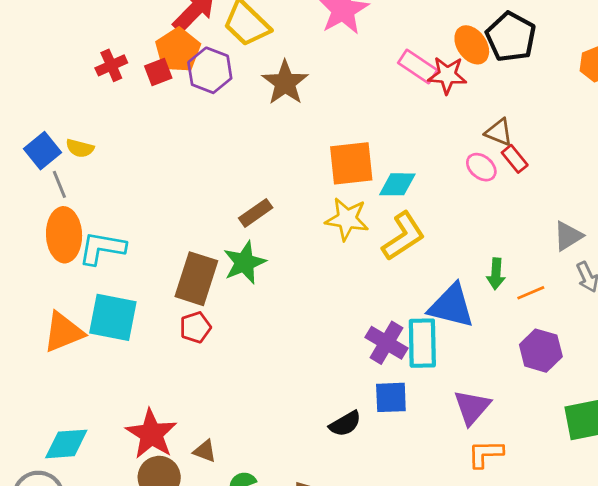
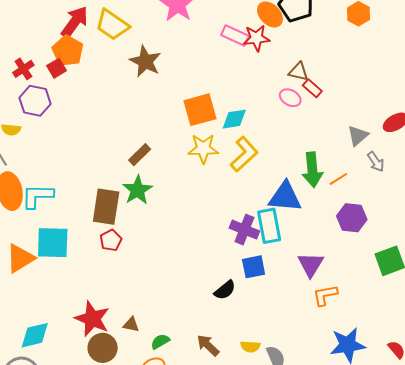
purple hexagon: (210, 70) -> (35, 101), moved
green arrow: (496, 274) -> (312, 170), size x1.6

